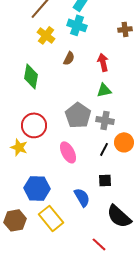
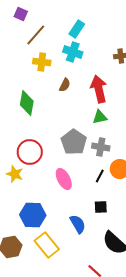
yellow cross: (46, 35) -> (42, 62), turned -30
red arrow: (103, 62) -> (99, 89), size x1.5

